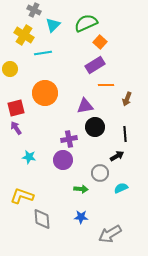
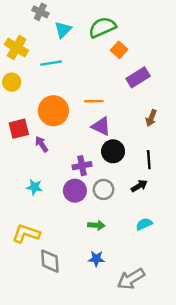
yellow cross: (24, 35) -> (16, 48), moved
purple rectangle: (95, 65) -> (138, 77), moved
orange line: (106, 85) -> (94, 101), moved
purple triangle: (85, 106) -> (101, 126), turned 36
purple arrow: (16, 128) -> (41, 144), moved
gray circle: (100, 173) -> (104, 189), moved

